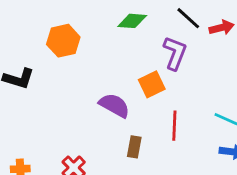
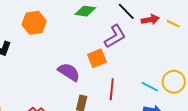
purple L-shape: (175, 53) -> (115, 36), turned 35

